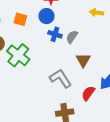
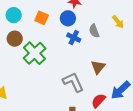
yellow arrow: (97, 13) -> (118, 22), turned -144
gray semicircle: (72, 37) -> (94, 31), moved, turned -64

